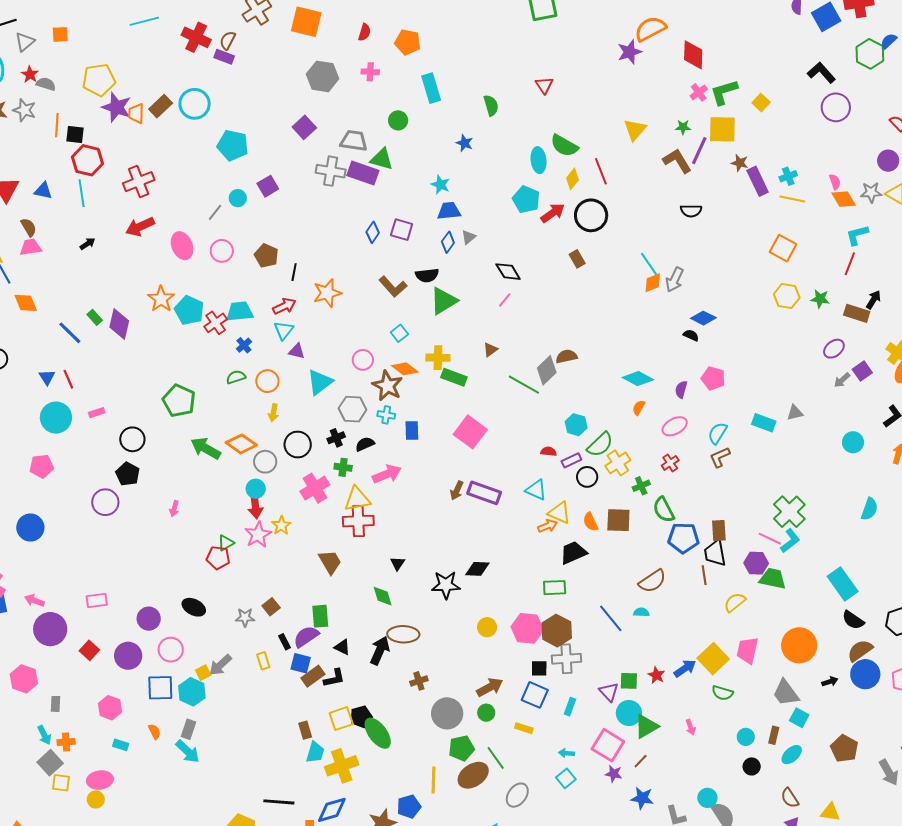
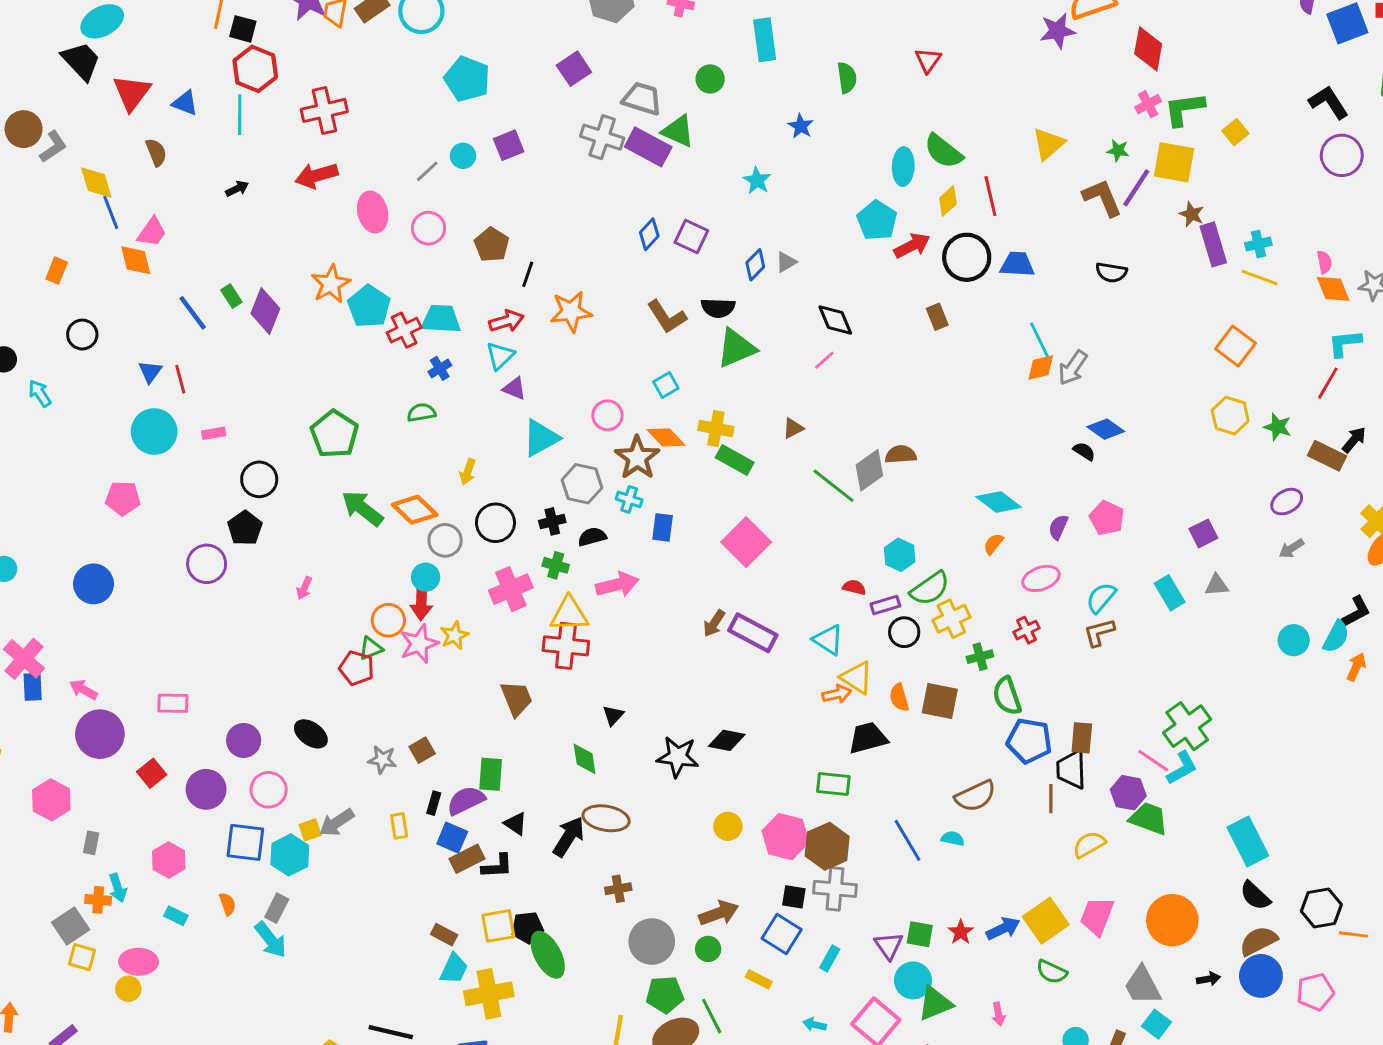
blue trapezoid: (449, 211) -> (1017, 264), moved
pink trapezoid: (31, 247) -> (152, 232), moved, turned 125
purple square: (862, 371) -> (1203, 533), moved
orange circle: (267, 381) -> (388, 620), moved
cyan rectangle: (764, 423) -> (1170, 593), turned 30
cyan semicircle: (869, 509) -> (1336, 637), moved
black rectangle: (285, 642) -> (434, 803), turned 35
brown rectangle: (305, 730) -> (444, 935), turned -54
cyan arrow: (44, 735) -> (118, 888), moved

